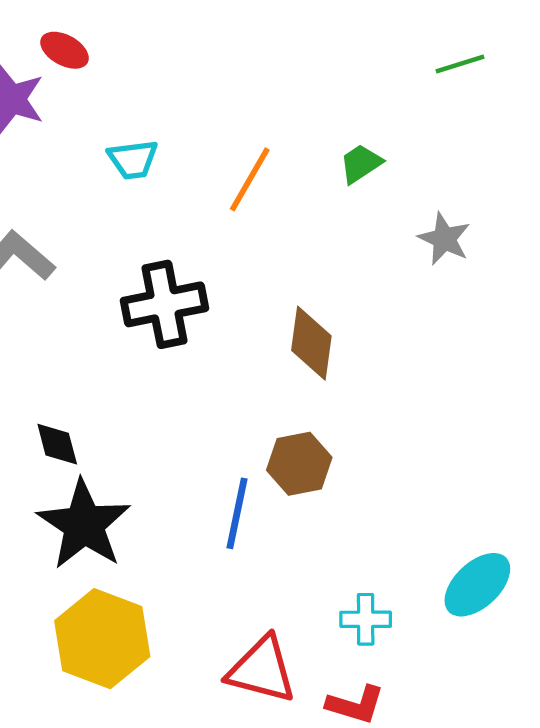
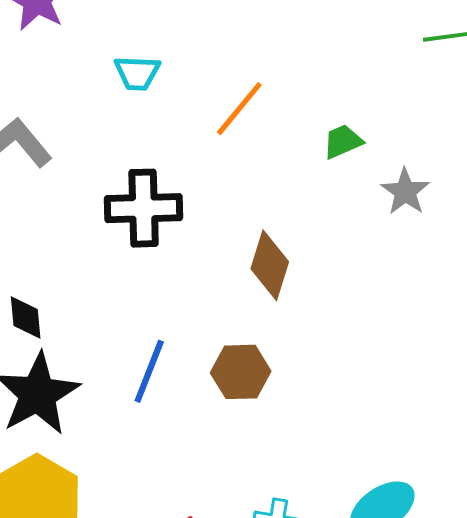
green trapezoid: (361, 164) -> (343, 142), moved
blue line: (237, 513) -> (149, 371), moved

